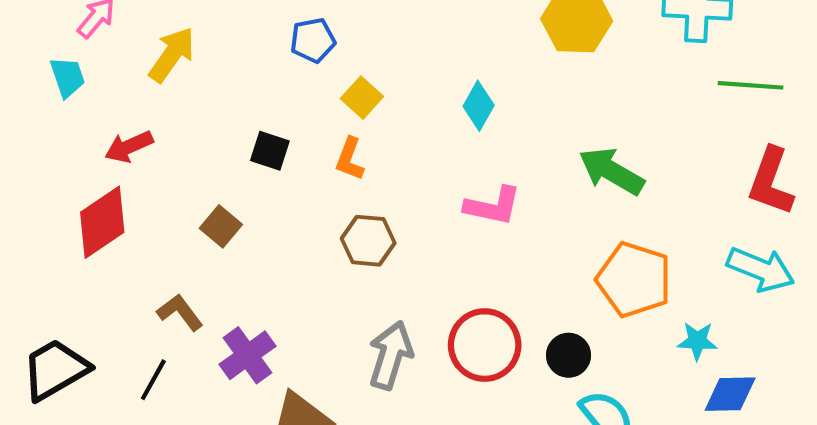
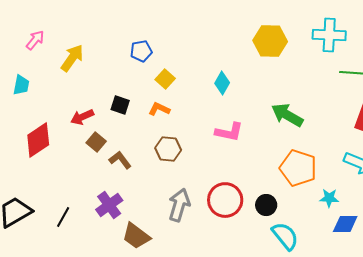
cyan trapezoid: (67, 77) -> (21, 85), moved, turned 30
red arrow: (129, 147) -> (82, 117), moved
orange L-shape: (350, 159) -> (159, 109), turned 95
brown L-shape: (180, 312) -> (120, 160), moved

